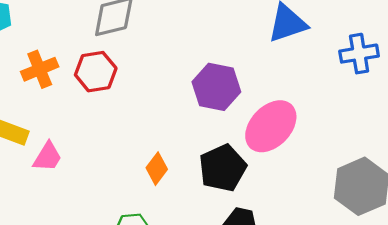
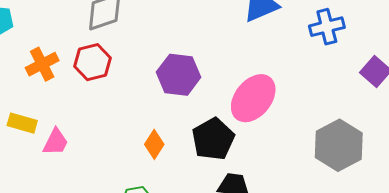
purple hexagon: (216, 87) -> (179, 75), moved

